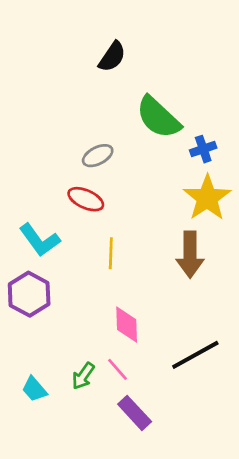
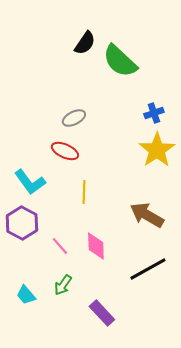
green semicircle: (158, 117) -> (120, 61), moved
brown arrow: (190, 255) -> (147, 215), moved, turned 120
pink line: (117, 369) -> (60, 246), moved

